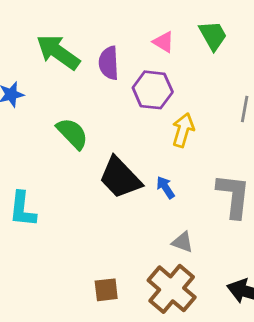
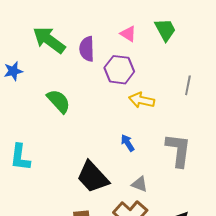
yellow arrow: (183, 130) -> (142, 100), turned -95
black trapezoid: (120, 178) -> (93, 177), moved

